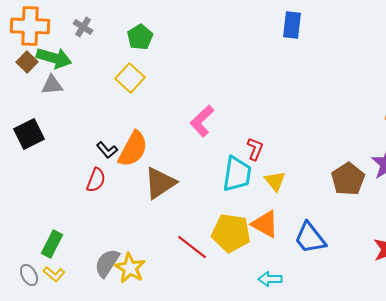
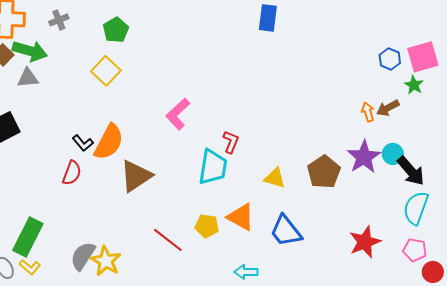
gray cross: (83, 27) -> (59, 20), turned 36
yellow triangle: (275, 181) -> (275, 178), moved, turned -35
yellow pentagon: (231, 233) -> (207, 226), size x0.6
green rectangle: (52, 244) -> (28, 237), size x1.4

